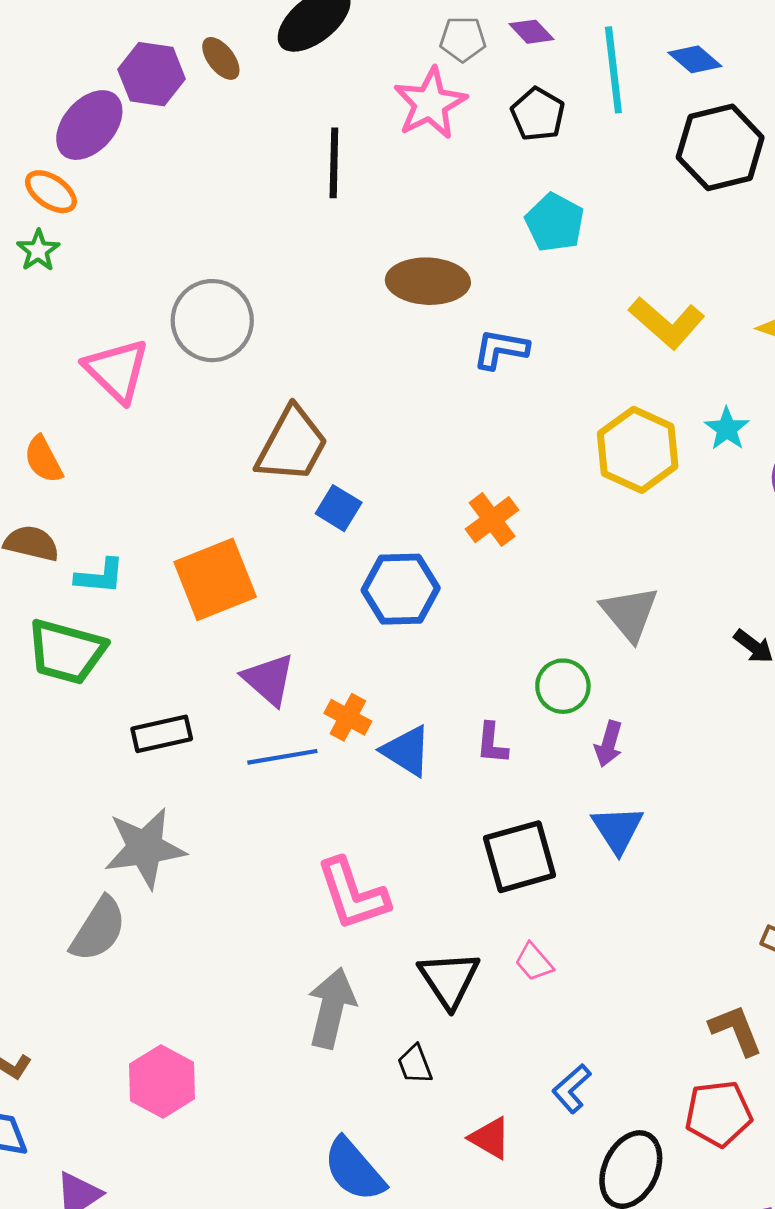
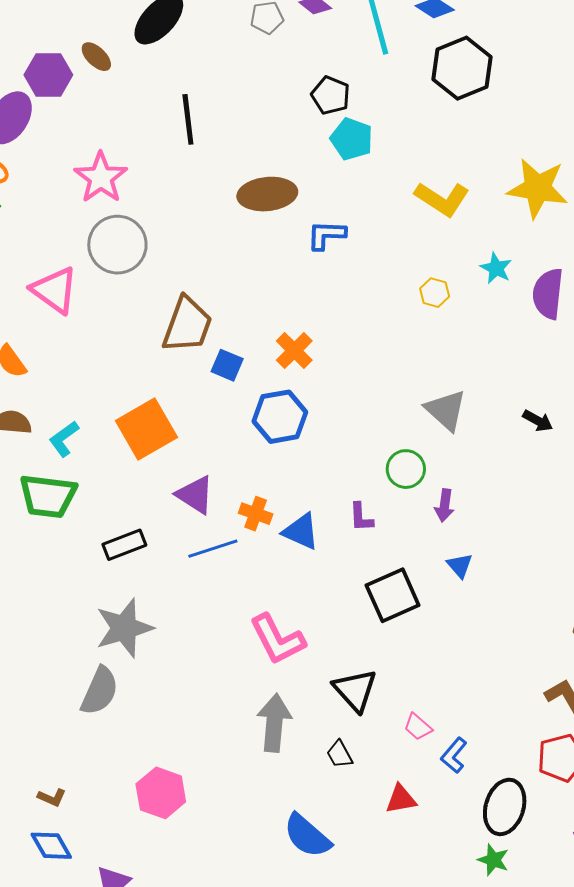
pink star: (430, 103) -> (101, 178), moved
black pentagon: (538, 114) -> (331, 95), moved
yellow hexagon: (638, 450) -> (435, 293), size x0.5
orange cross: (492, 520) -> (294, 351), moved
cyan L-shape: (100, 576) -> (64, 439), turned 147
blue triangle: (618, 829) -> (460, 566), size x0.7
pink trapezoid: (534, 962) -> (418, 727), moved
red triangle: (490, 1138) -> (401, 799), turned -32

